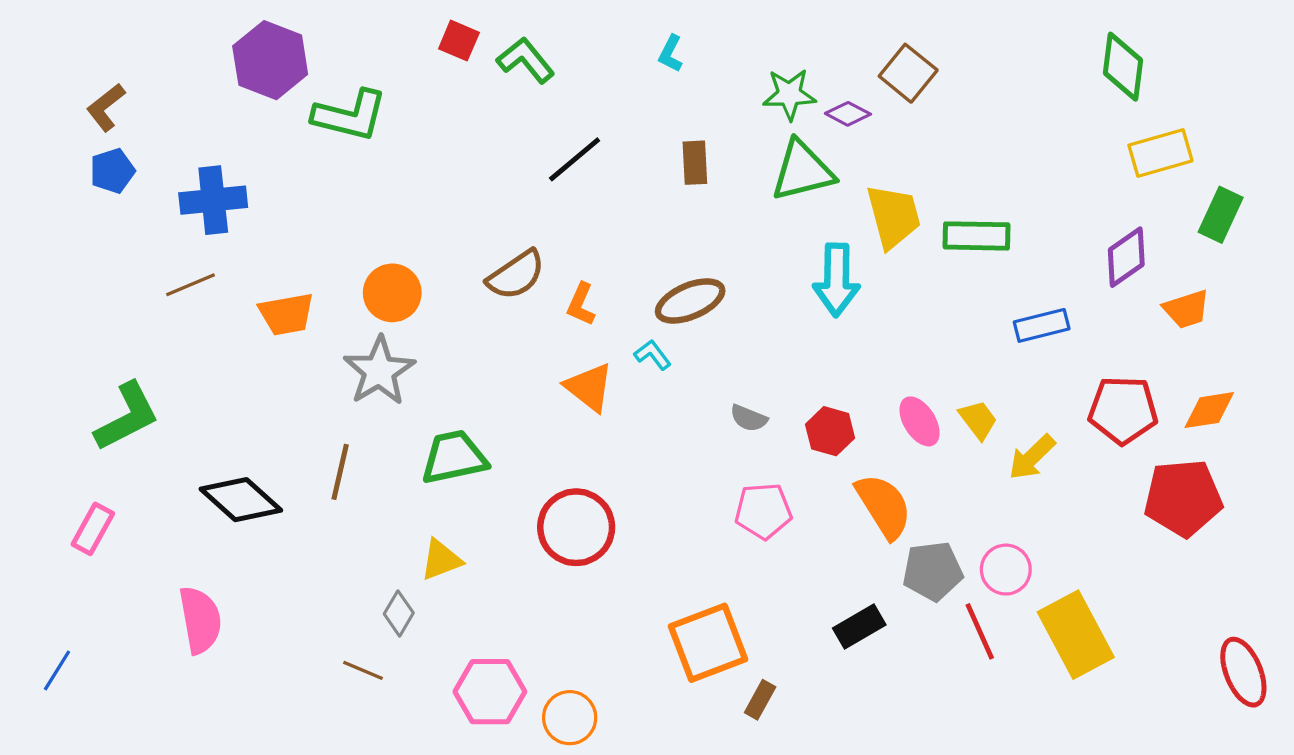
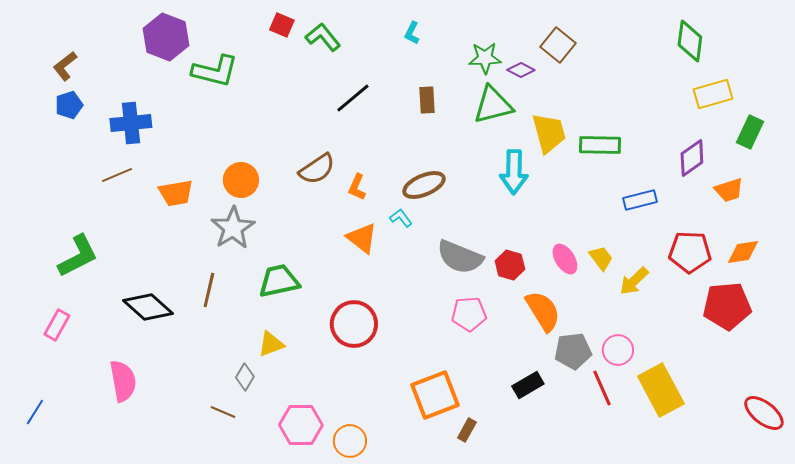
gray semicircle: (749, 418) -> (460, 257), size x2.0
red ellipse: (1243, 672) -> (764, 413), turned -30

